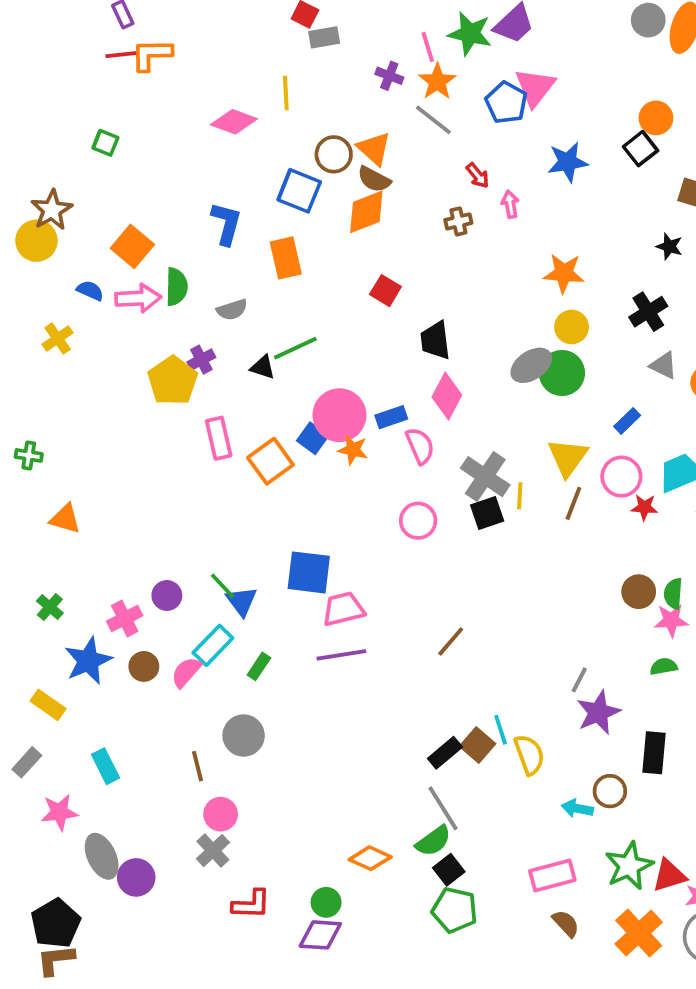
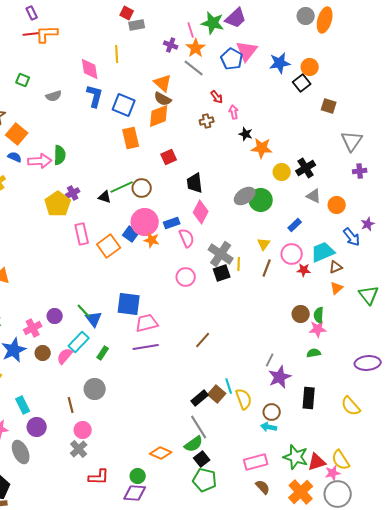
pink diamond: (234, 122) -> (90, 69), turned 60
brown circle: (334, 154) -> (142, 188), moved
blue star: (568, 162) -> (280, 63), moved
blue L-shape: (226, 223) -> (95, 96), moved
orange square: (132, 246) -> (17, 134), moved
black star: (669, 246) -> (246, 134), moved
orange rectangle: (286, 258) -> (131, 138), moved
red square: (385, 291) -> (169, 157), turned 35
gray semicircle: (232, 310) -> (54, 96), moved
yellow circle: (572, 327) -> (282, 172), moved
yellow triangle: (568, 457) -> (264, 244), size x0.6
brown circle: (610, 791) -> (272, 412), moved
green star: (629, 866) -> (296, 457), turned -30
purple circle: (136, 877) -> (37, 427), moved

